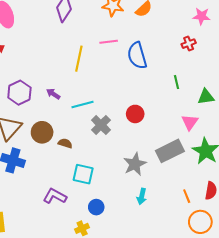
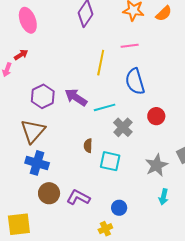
blue semicircle: (137, 56) -> (135, 81), moved
purple arrow: (53, 94) -> (76, 97), size x1.6
brown circle: (42, 132) -> (49, 193), moved
brown semicircle: (65, 143) -> (88, 146), turned -104
cyan square: (83, 174) -> (110, 161), moved

